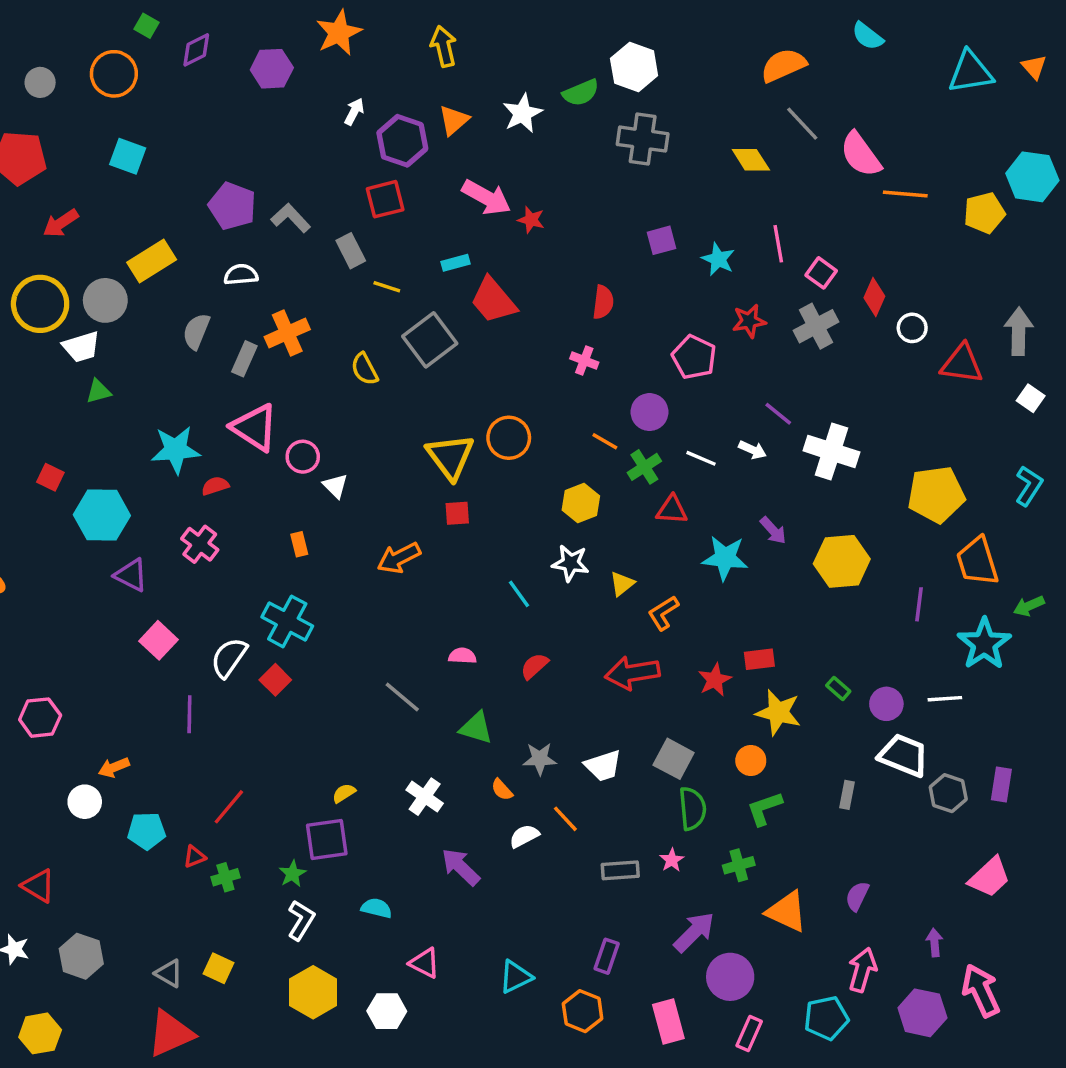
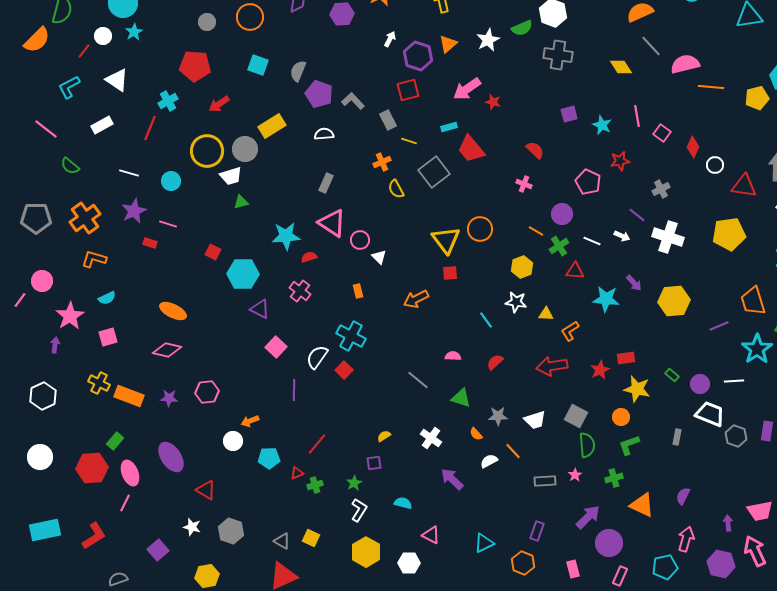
pink semicircle: (861, 155) -> (685, 64), turned 112
pink arrow: (486, 197) -> (467, 89), turned 116
red semicircle: (603, 302) -> (535, 150), turned -54
gray cross: (816, 326) -> (661, 189), moved, size x0.7
gray semicircle: (196, 331) -> (298, 71), moved
orange cross: (287, 333) -> (382, 162), moved, size x0.7
yellow pentagon: (936, 494) -> (729, 234), moved
yellow triangle: (622, 584) -> (546, 314), turned 42
purple line: (919, 604) -> (719, 326), turned 60
purple square: (327, 839) -> (374, 463), size x0.6
pink trapezoid: (989, 877) -> (760, 511), moved, turned 32
pink rectangle: (668, 1021) -> (573, 569), size x0.7

